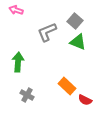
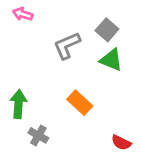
green arrow: (18, 62) -> (18, 104), moved
orange rectangle: (67, 86) -> (80, 103), moved

